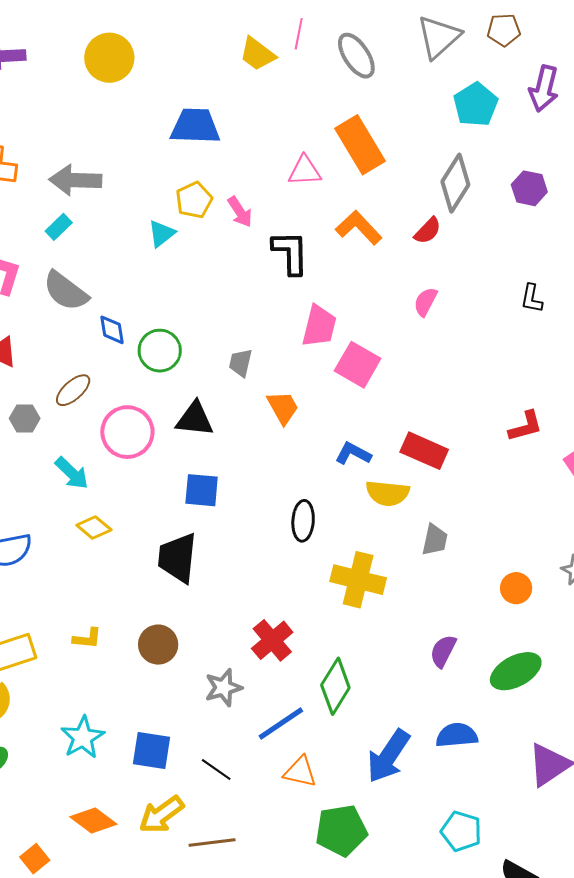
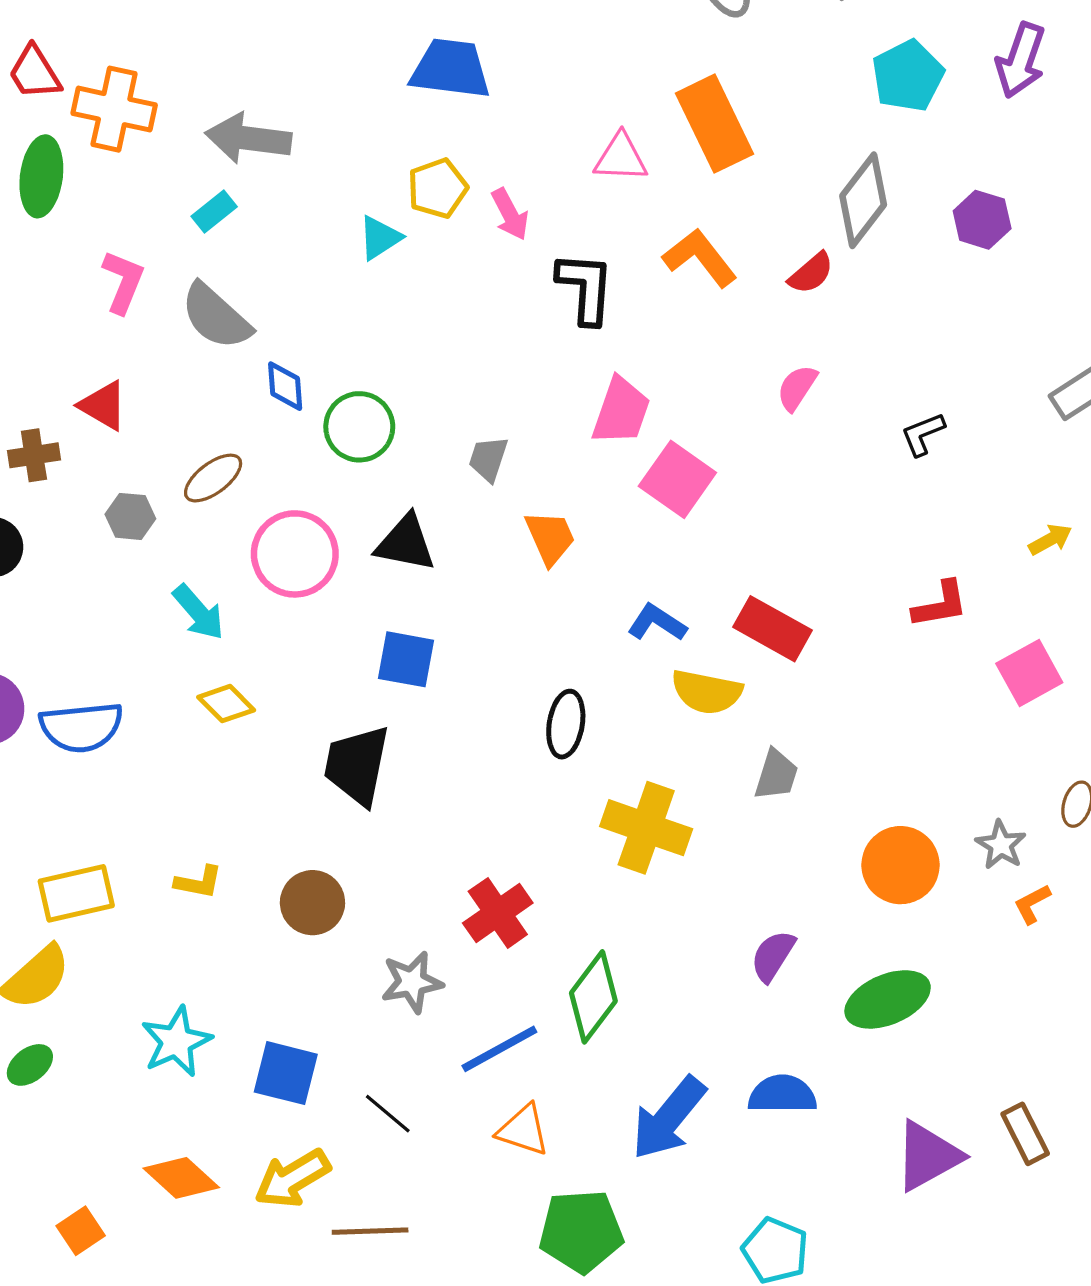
black L-shape: (532, 298) -> (923, 434), moved, turned 52
orange circle: (516, 588) -> (901, 865), size x1.5

